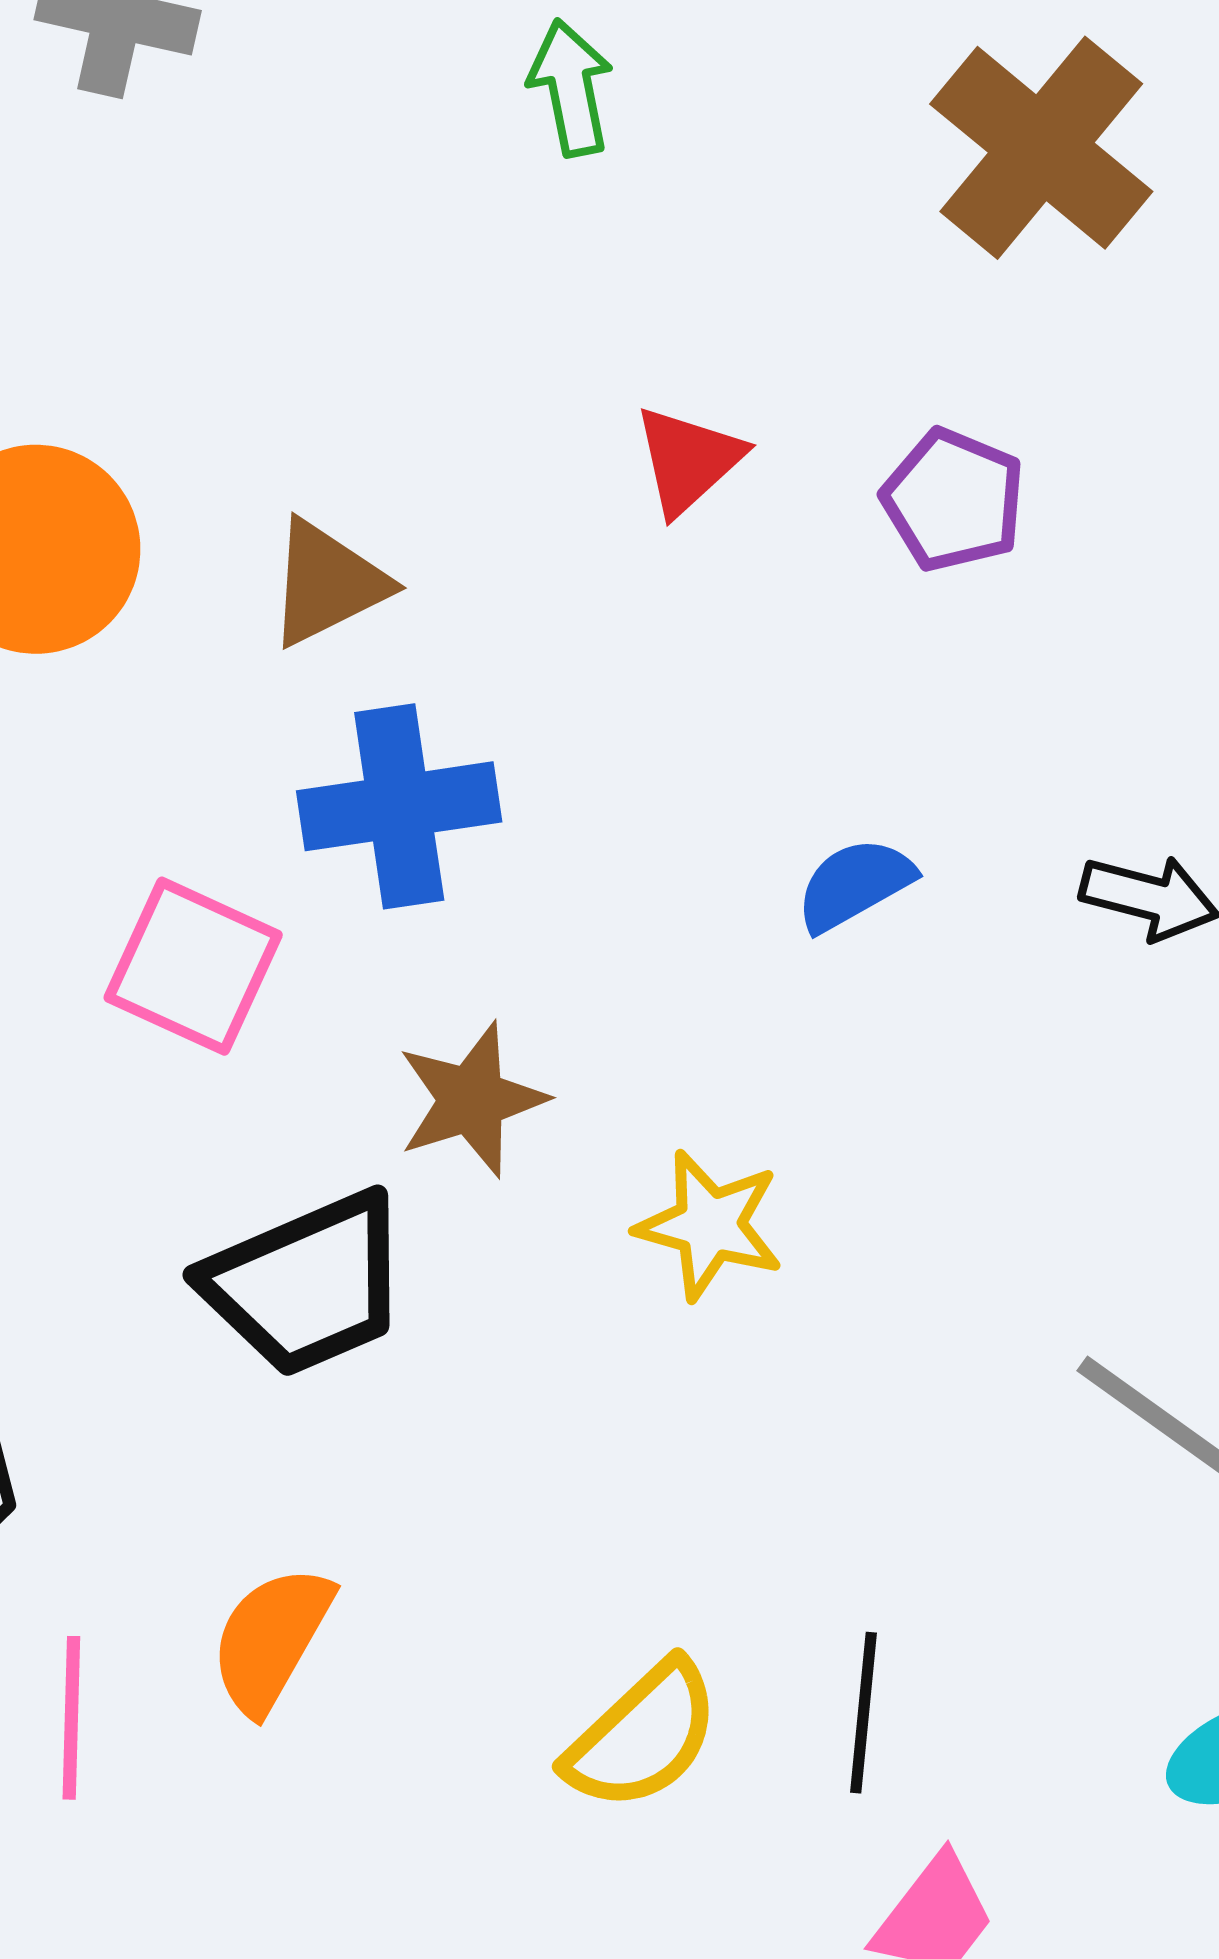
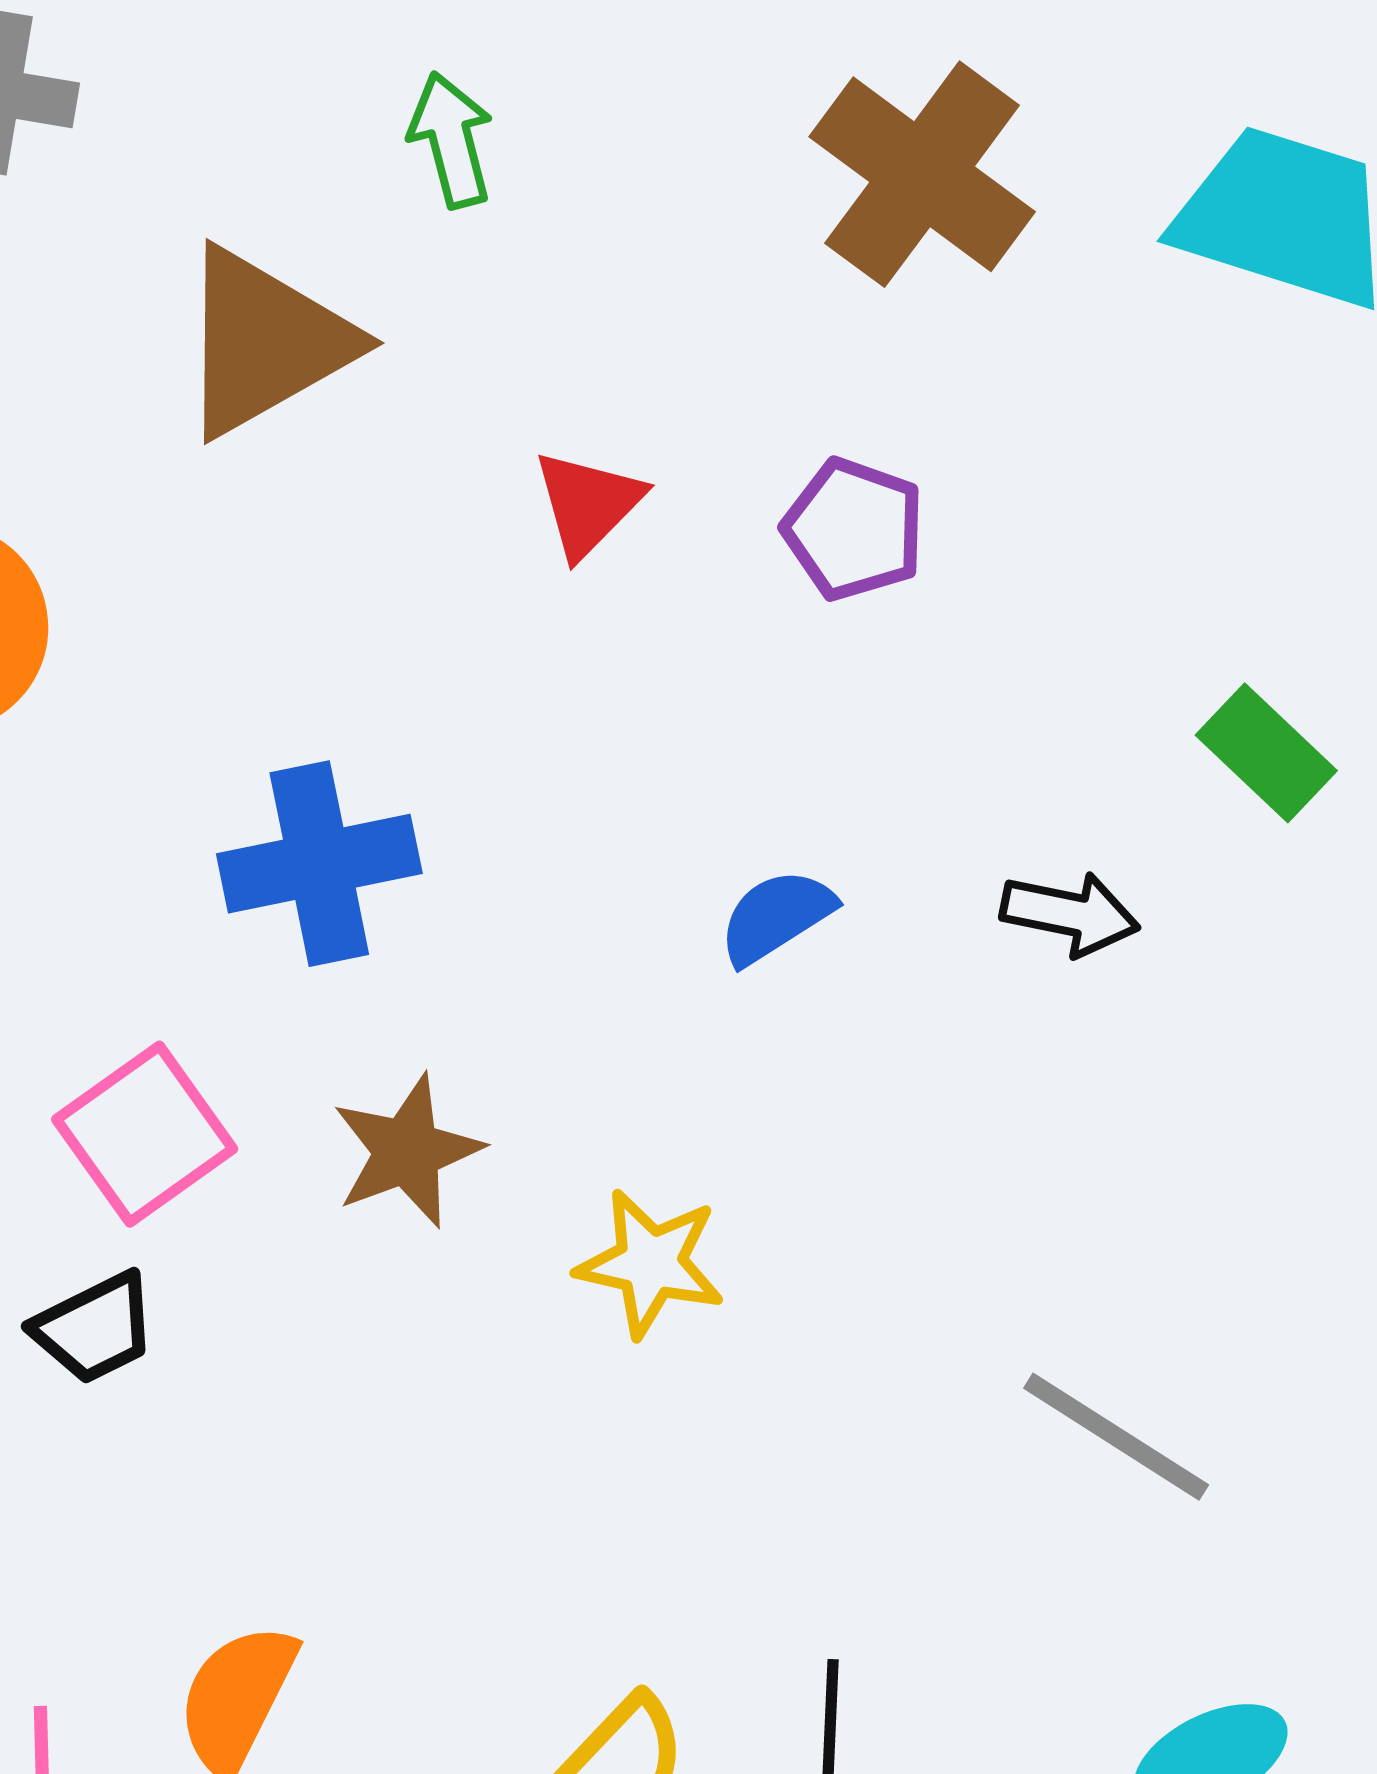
brown triangle: (327, 583) -> (265, 342), moved, size x1.5
pink square: (193, 966) -> (145, 1134), moved, turned 33
black trapezoid: (307, 1284) -> (95, 1328), moved, size x0.6

